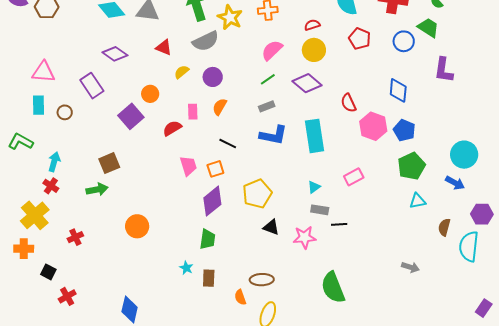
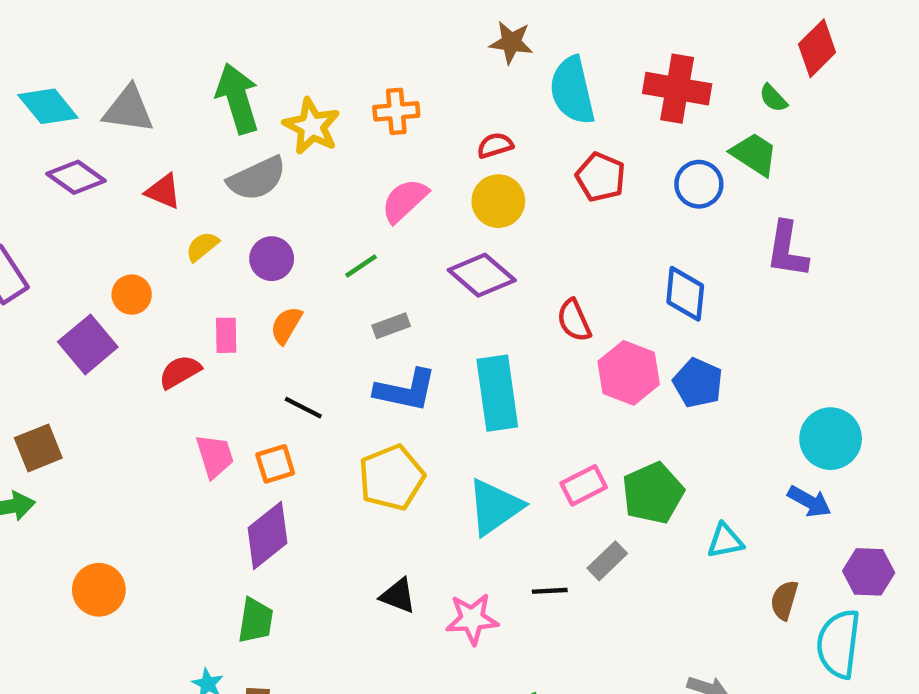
purple diamond: (115, 54) -> (76, 177), moved
green line: (268, 79) -> (361, 266), moved
green pentagon: (411, 166) -> (653, 493), moved
cyan triangle: (314, 187) -> (495, 507), size x2.0
yellow pentagon: (257, 194) -> (392, 478), moved
gray rectangle: (320, 210) -> (607, 561), moved, turned -54

